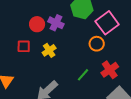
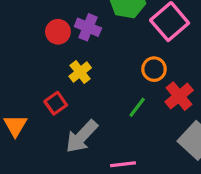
orange circle: (97, 44) -> (154, 69), moved
red square: (24, 46) -> (56, 103), moved, turned -32

